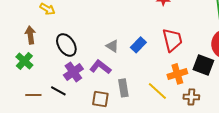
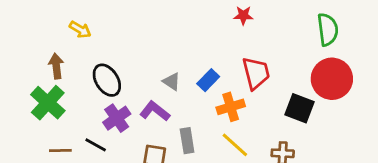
green cross: (24, 61) -> (48, 103), size x1.4
orange cross: (177, 74) -> (231, 107), moved

